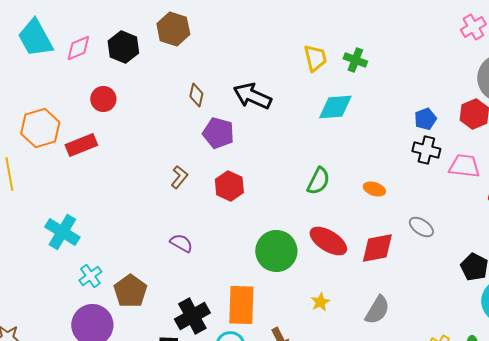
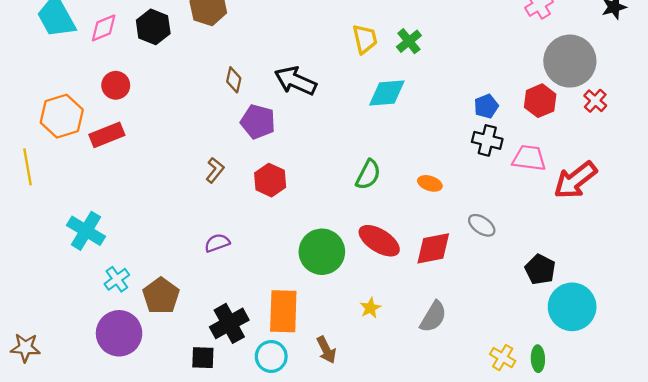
green cross: (355, 60) -> (409, 41), turned 30
red circle: (103, 99) -> (116, 85), moved
purple semicircle: (181, 243) -> (217, 243), turned -50

